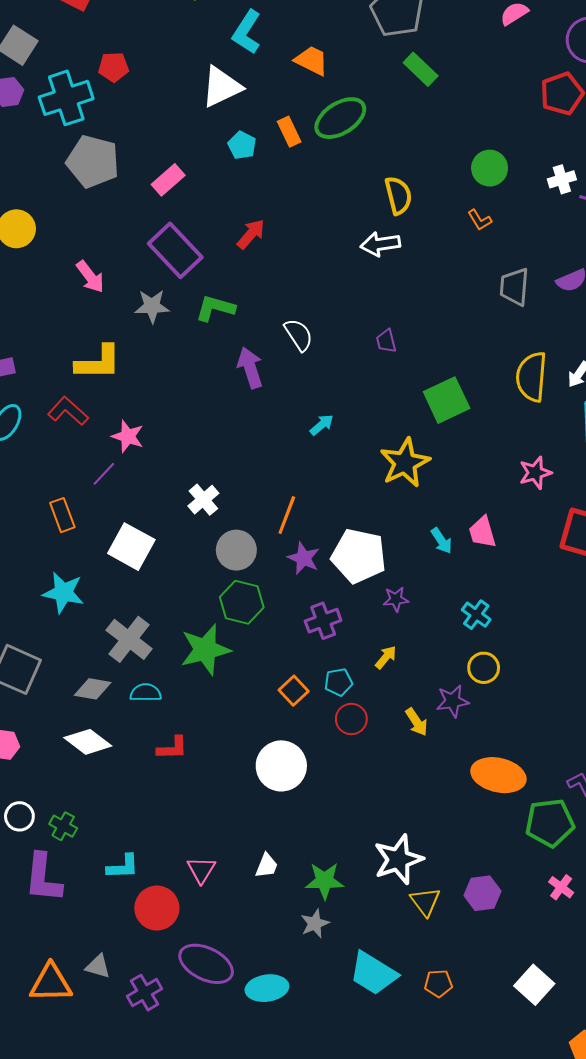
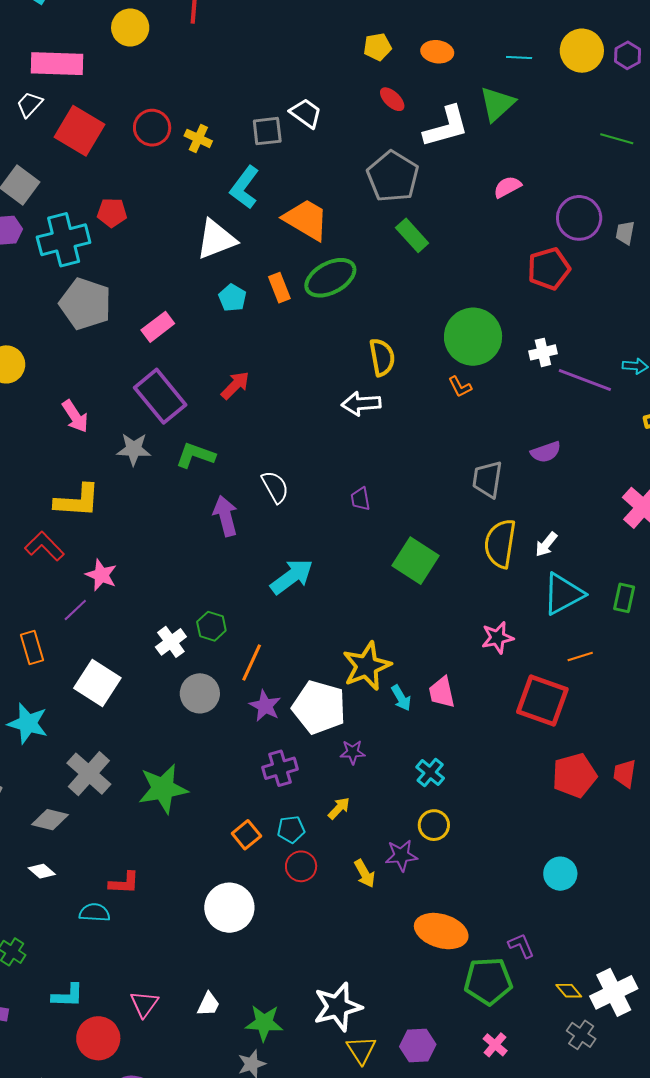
orange trapezoid: (312, 61) -> (306, 220), size x1.4
green circle: (490, 168) -> (473, 337), size x1.6
gray trapezoid: (514, 287) -> (487, 479), moved
green square: (447, 400) -> (415, 561), turned -36
cyan arrow: (322, 425) -> (292, 577), size x1.8
yellow star: (405, 463) -> (367, 666), moved
green hexagon: (242, 602) -> (211, 626), moved, size x0.7
cyan semicircle: (146, 693) -> (95, 913), moved
white diamond: (88, 742) -> (42, 871), size x0.6

